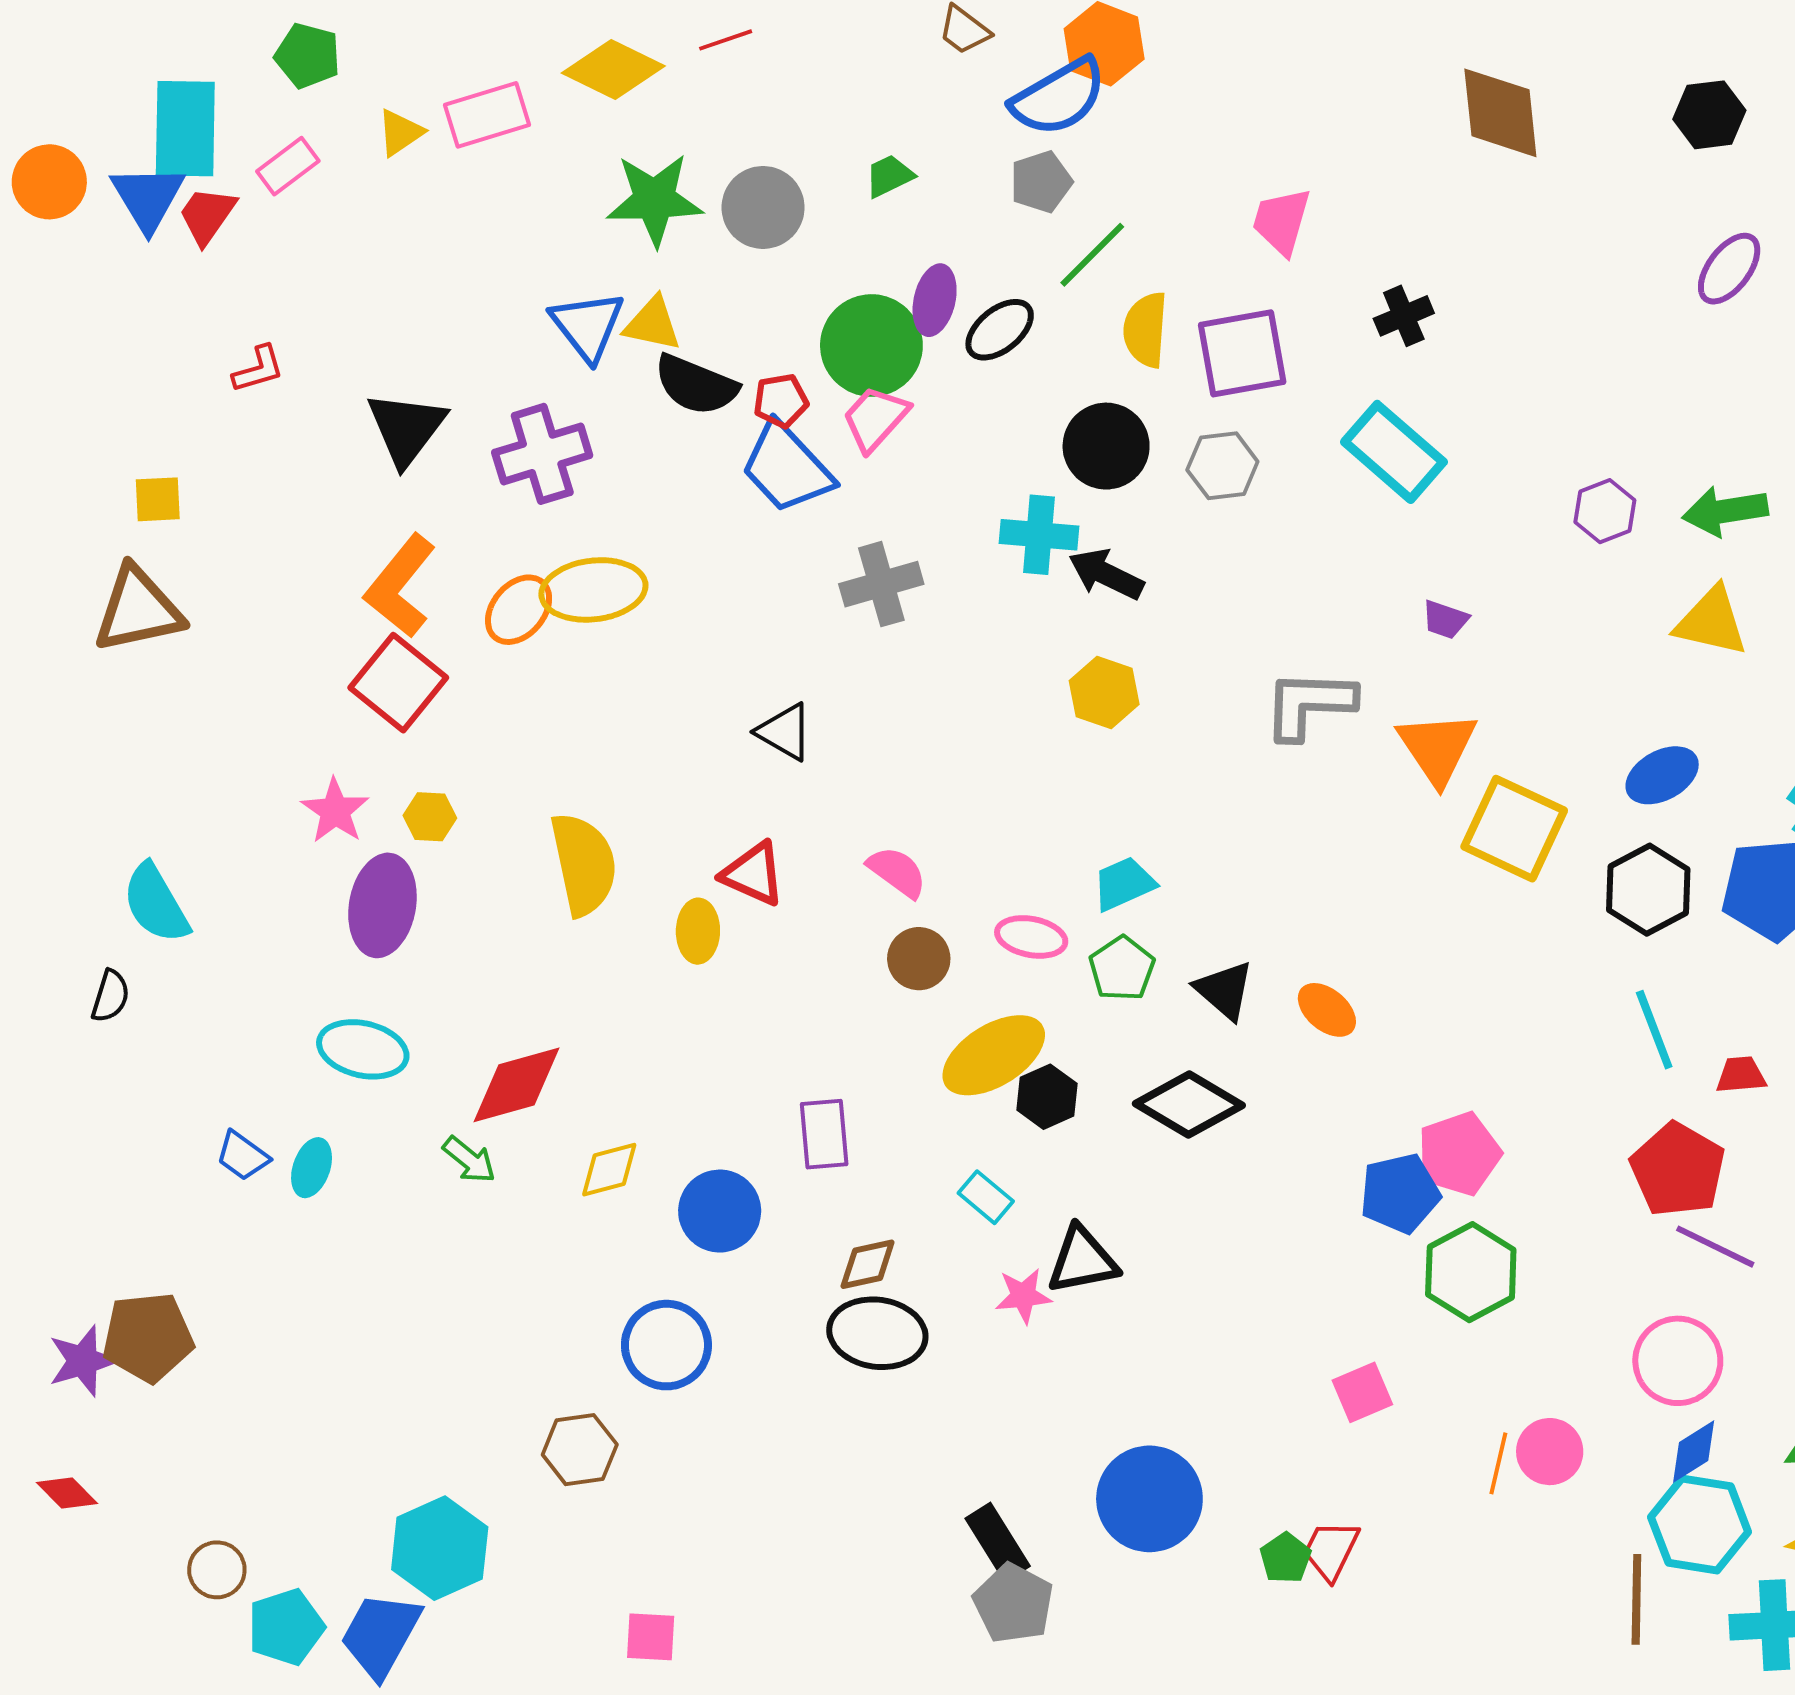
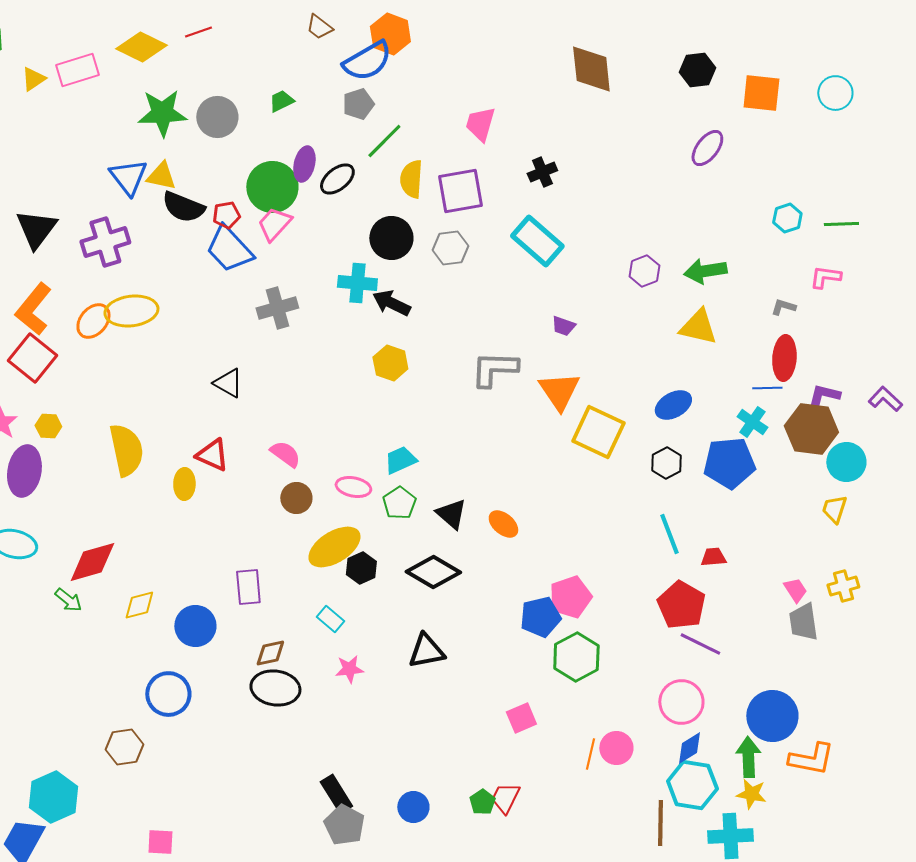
black hexagon: (1648, 890) -> (666, 463), size x0.7
black triangle: (1082, 1260) -> (426, 651), moved
blue circle: (1149, 1499) -> (413, 807), moved, size x0.6

